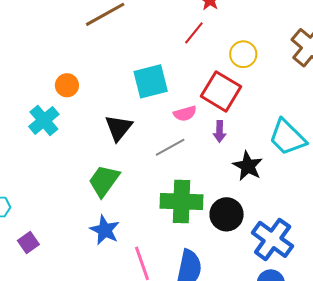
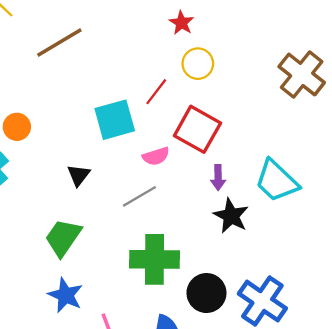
red line: (194, 33) -> (156, 92), moved
yellow circle: (243, 54) -> (198, 64), moved
black triangle: (119, 128) -> (79, 175), size x0.7
purple arrow: (220, 131) -> (218, 177), moved
black circle: (227, 214) -> (206, 293), moved

